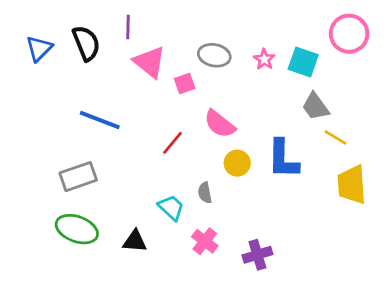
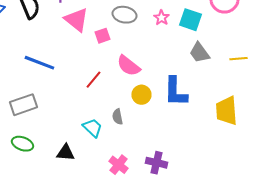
yellow line: (336, 137) -> (238, 59), moved, turned -36
green ellipse: (77, 229) -> (22, 144), size x0.7
pink cross: (205, 241) -> (118, 165), moved
purple cross: (257, 255) -> (156, 163), turned 30

